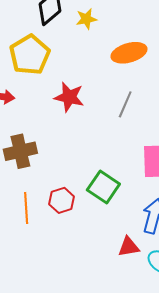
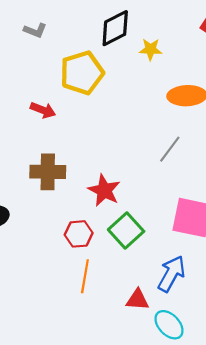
red star: (69, 97) -> (104, 190), moved
orange line: (26, 208) -> (85, 276), moved

